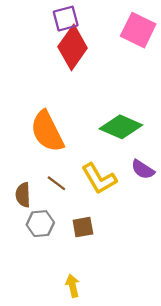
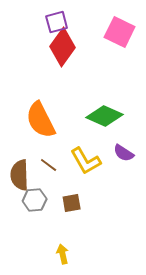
brown semicircle: (23, 195) -> (20, 175), size x1.4

